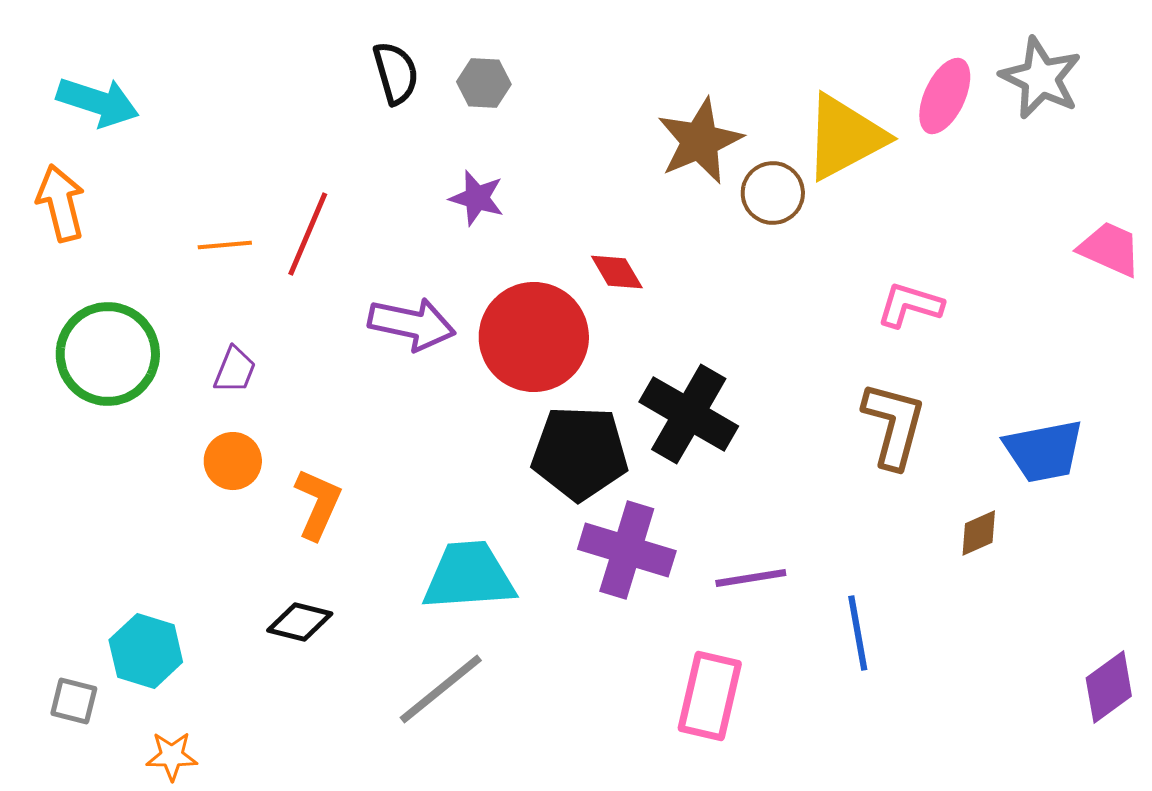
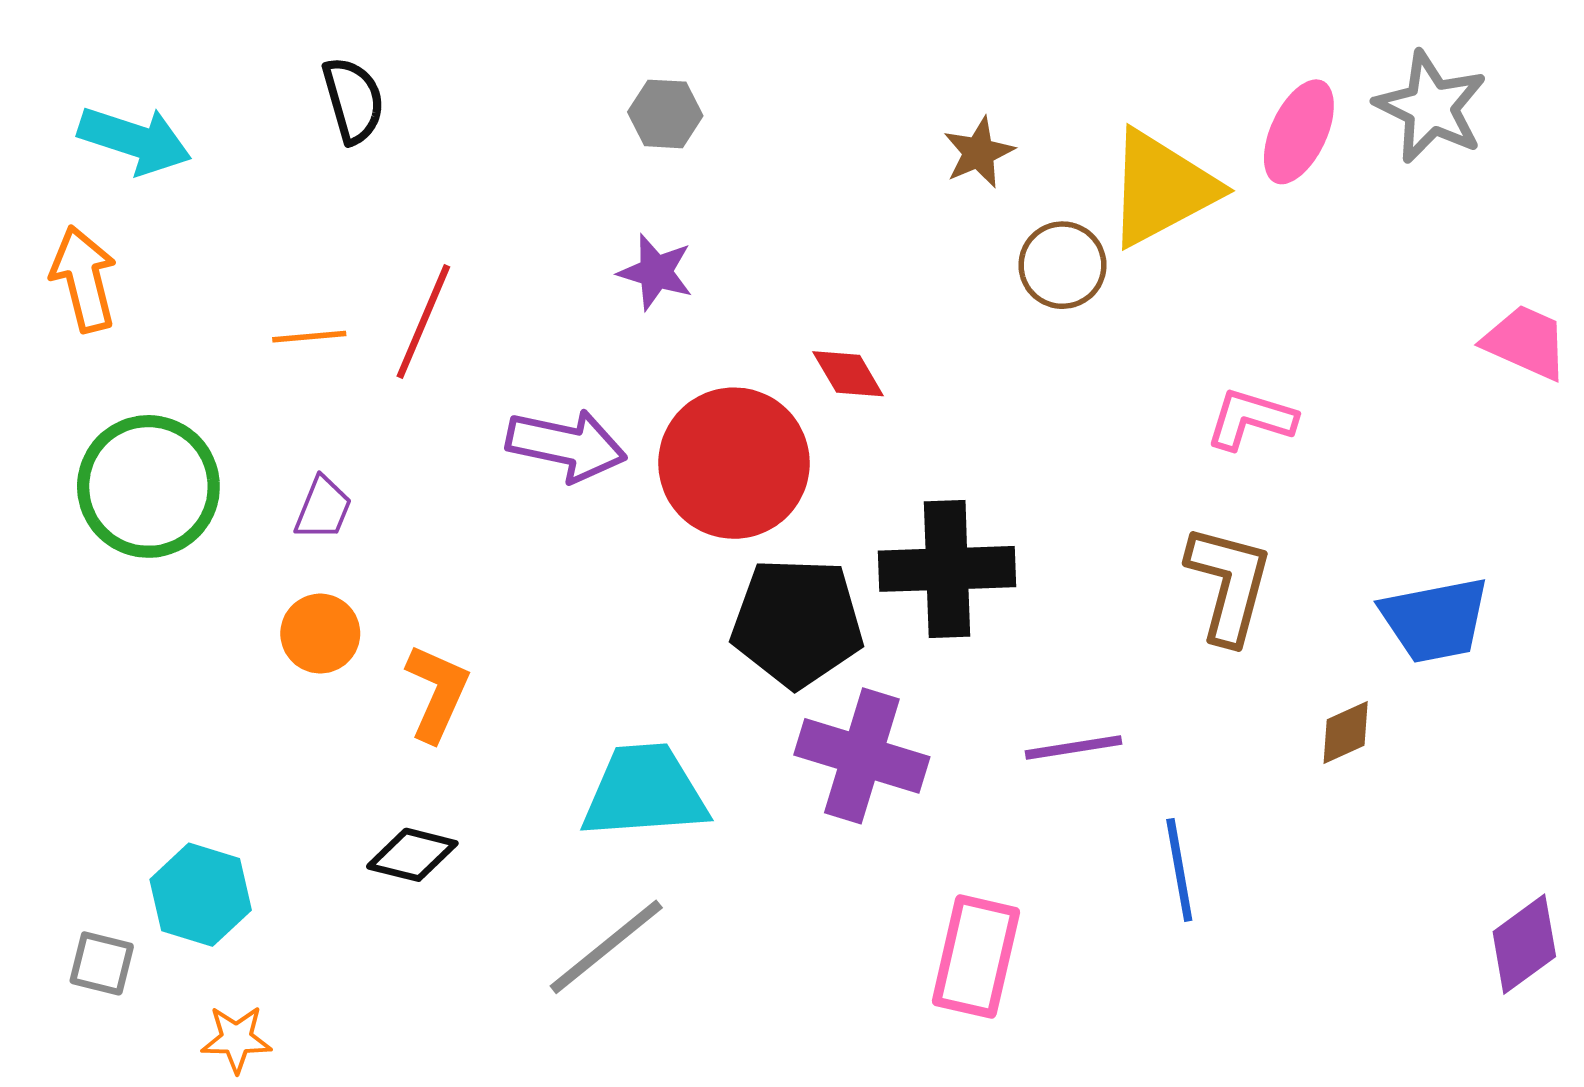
black semicircle: (396, 73) -> (353, 100), moved
brown star: (700, 141) -> (979, 152), moved, size x0.6
black cross: (689, 414) -> (947, 569), turned -32
purple line: (751, 578) -> (1073, 748), moved

